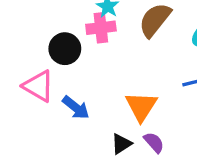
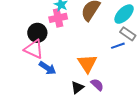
pink triangle: (38, 86) -> (34, 49), moved

